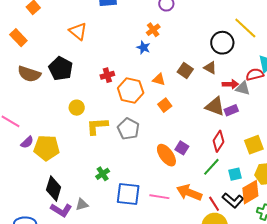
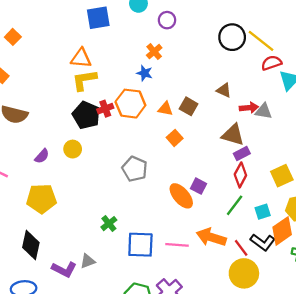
orange triangle: (78, 31) -> (81, 58), moved, turned -30
black circle: (222, 43) -> (232, 37), moved
black pentagon: (61, 69) -> (86, 115), moved
brown square: (185, 70) -> (189, 106), moved
red semicircle: (255, 74) -> (271, 63), moved
orange hexagon: (131, 91) -> (130, 104), moved
purple rectangle: (231, 110) -> (242, 153), moved
yellow L-shape: (97, 126) -> (84, 80), moved
purple semicircle: (27, 142) -> (42, 156), moved
black diamond: (54, 188) -> (31, 245), moved

